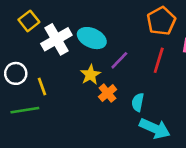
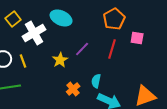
cyan ellipse: (92, 38) -> (61, 18), moved
yellow line: (42, 87) -> (23, 61), moved
orange cross: (108, 93) -> (73, 89), moved

